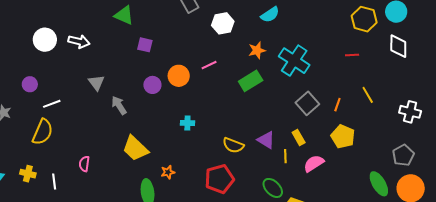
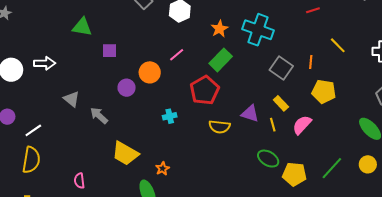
red pentagon: (219, 179) -> (205, 90), moved

